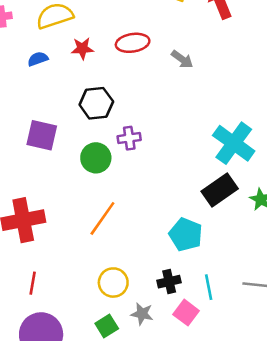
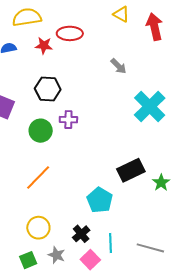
red ellipse: (133, 43) -> (70, 33), moved
cyan cross: (234, 143) -> (150, 107), moved
black cross: (169, 282) -> (81, 234), turned -36

